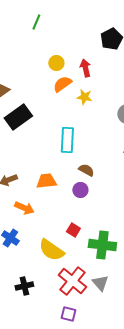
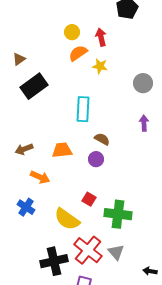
black cross: (24, 286) -> (54, 261), moved, size x1.5

